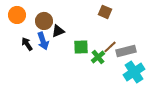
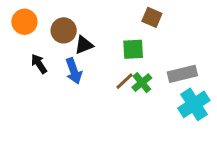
blue arrow: (43, 41) -> (74, 71), moved
green square: (81, 47) -> (133, 49), moved
brown line: (110, 47) -> (124, 81), moved

